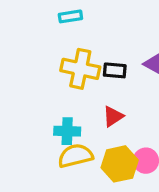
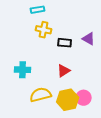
yellow cross: (80, 69) -> (44, 30), moved, size x0.7
cyan cross: (67, 131) -> (23, 70), moved

